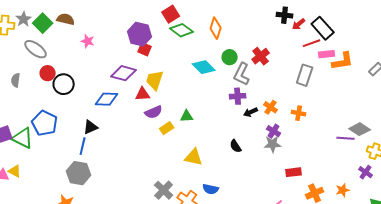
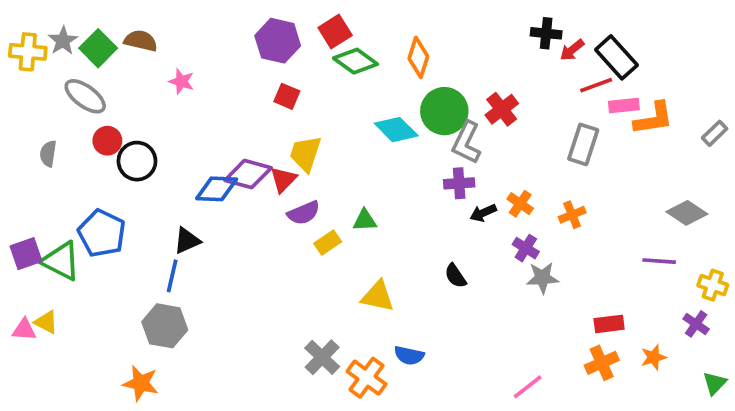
purple hexagon: (140, 34) -> (278, 41), moved
green circle: (230, 57) -> (444, 111), size x1.6
purple diamond: (124, 73) -> (248, 174), moved
red triangle: (143, 94) -> (283, 180), turned -42
orange cross: (299, 113) -> (572, 215), turned -32
gray diamond: (360, 129) -> (687, 213), moved
gray star: (273, 144) -> (542, 278), moved
red rectangle: (294, 172) -> (609, 324), moved

